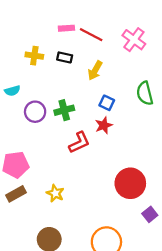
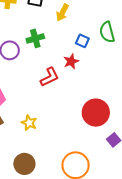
blue square: (107, 103) -> (82, 41), moved
green cross: (64, 110) -> (35, 38), moved

